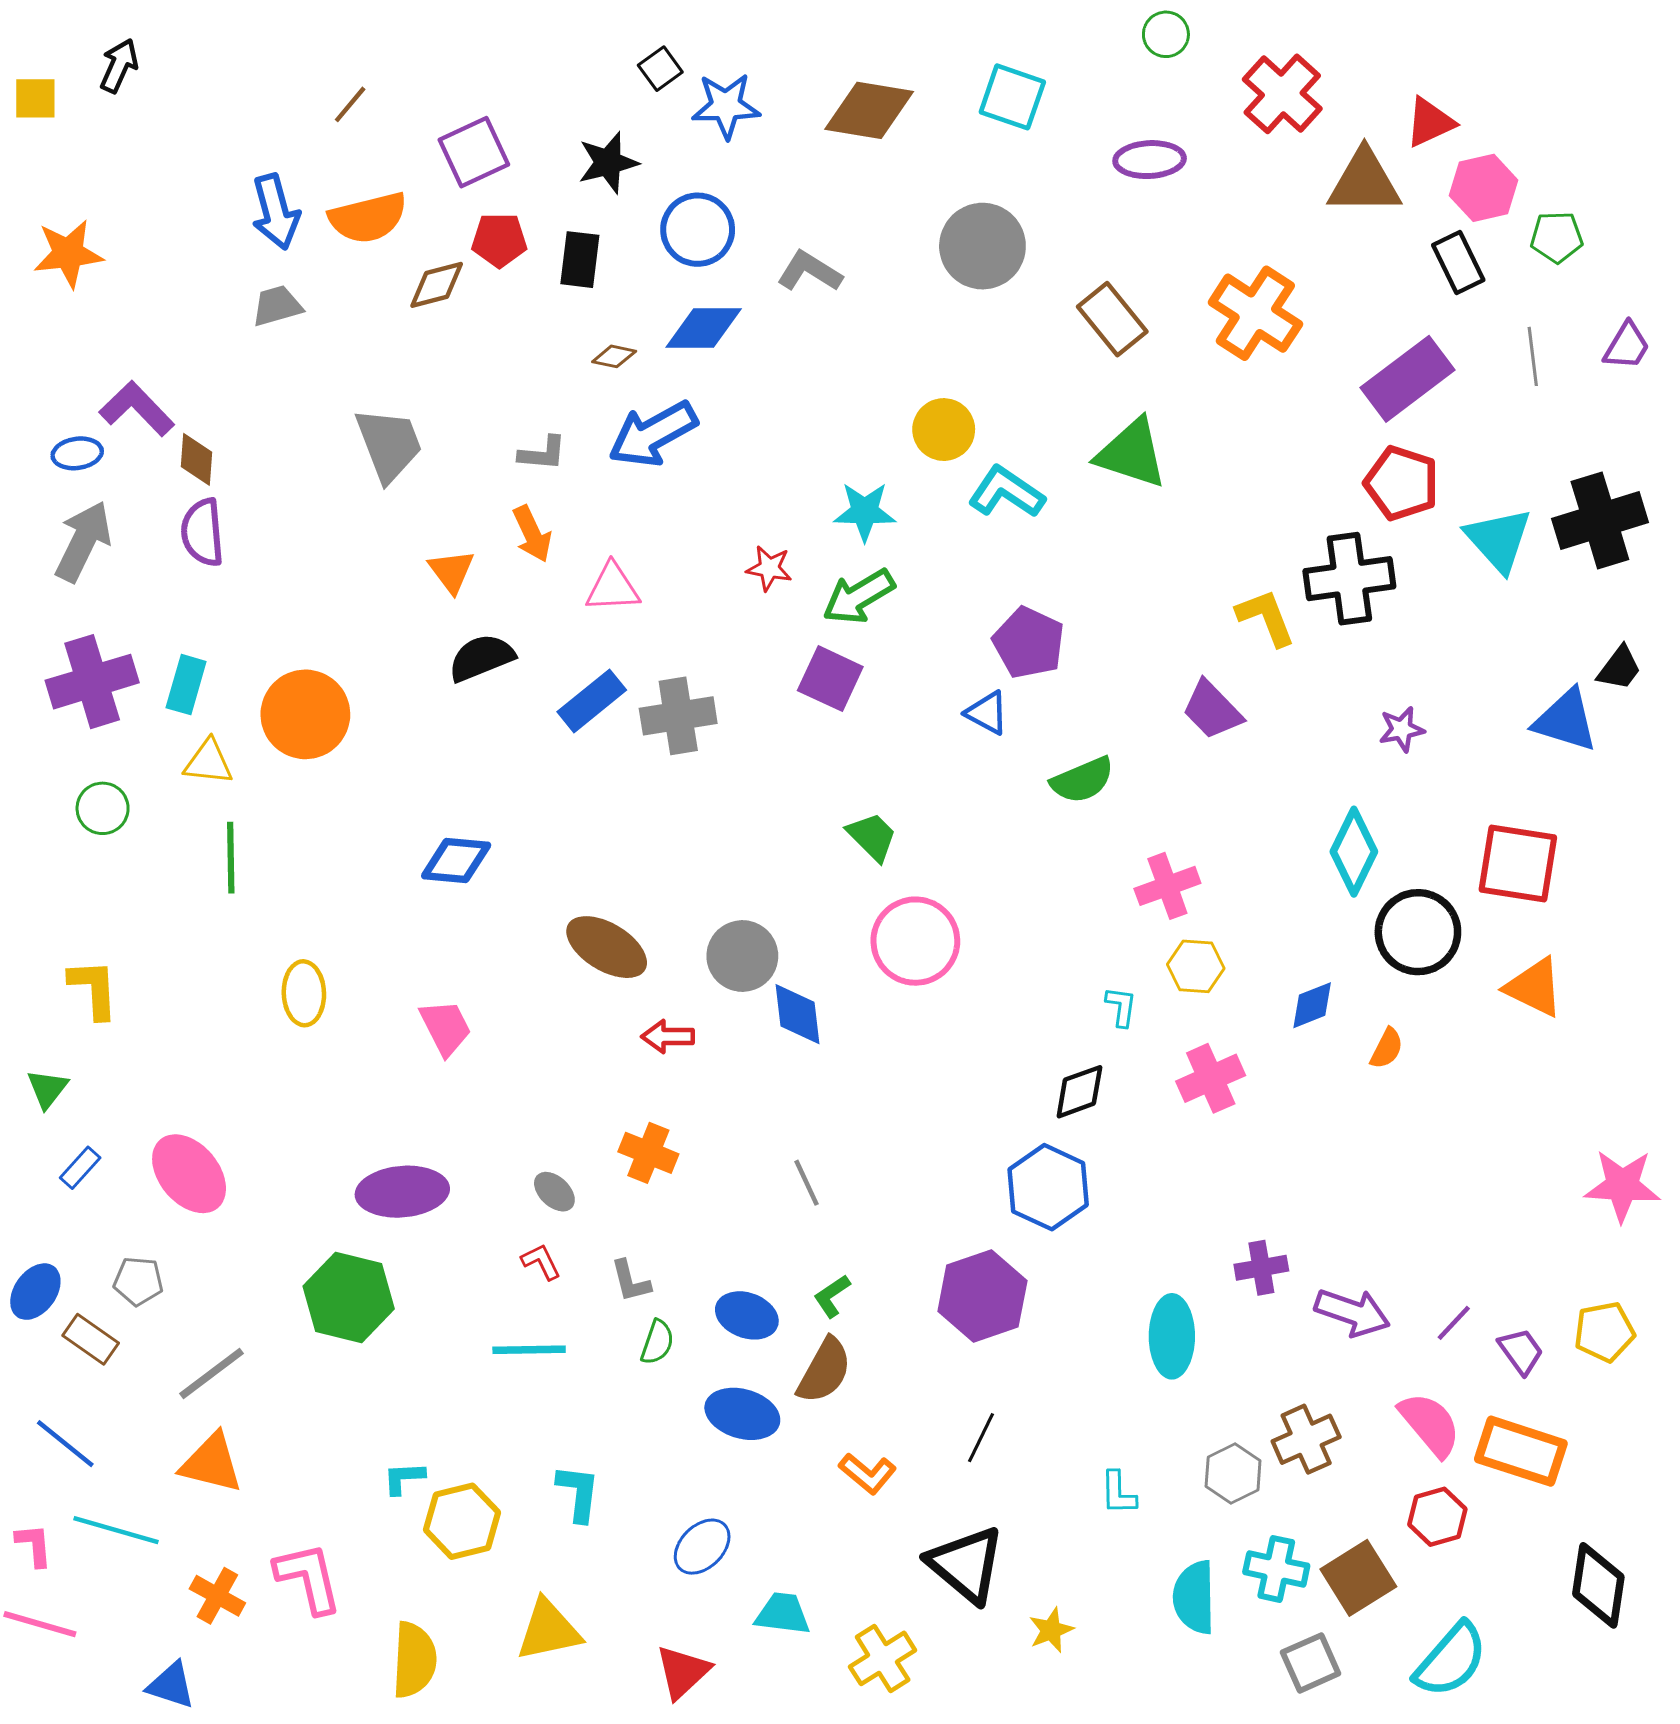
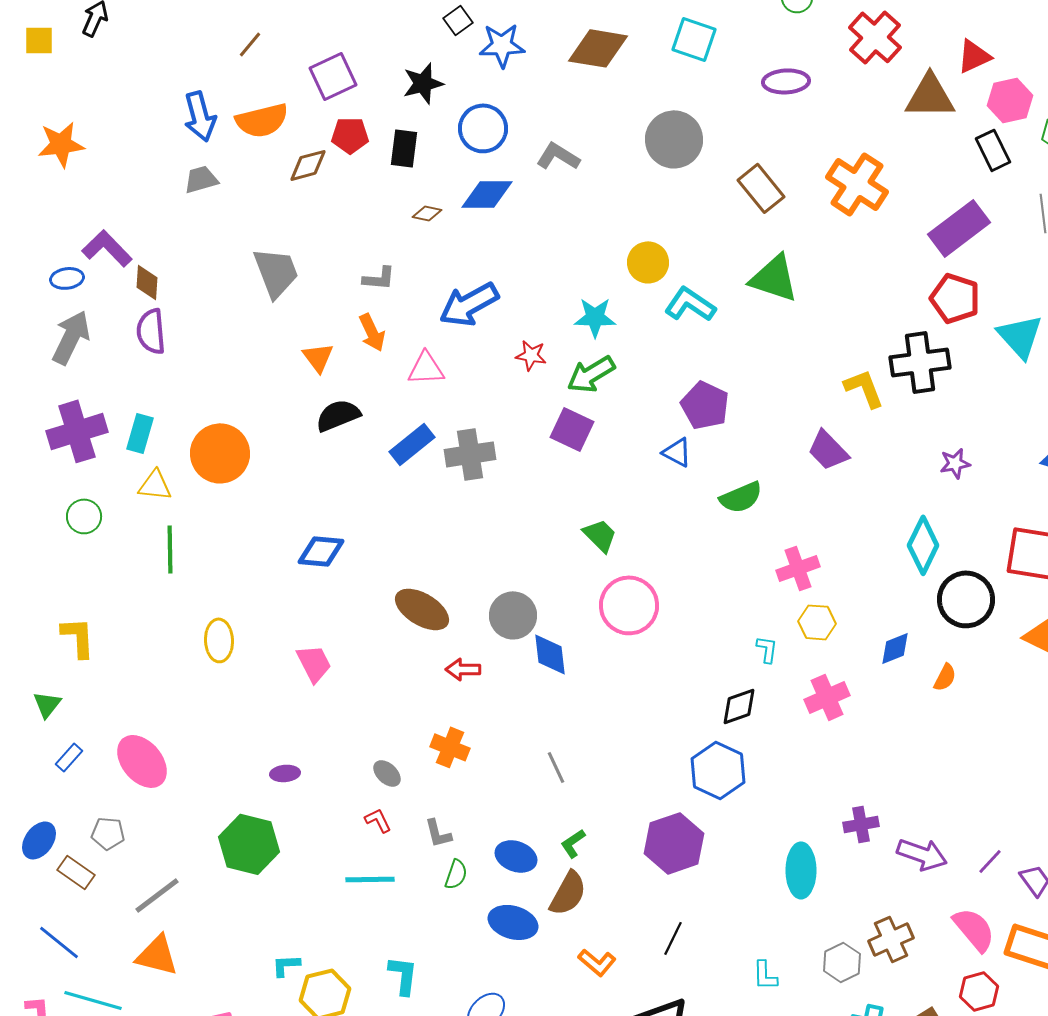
blue arrow: (653, 434) -> (469, 304), moved
purple ellipse: (402, 1192) -> (285, 773), size x0.5

